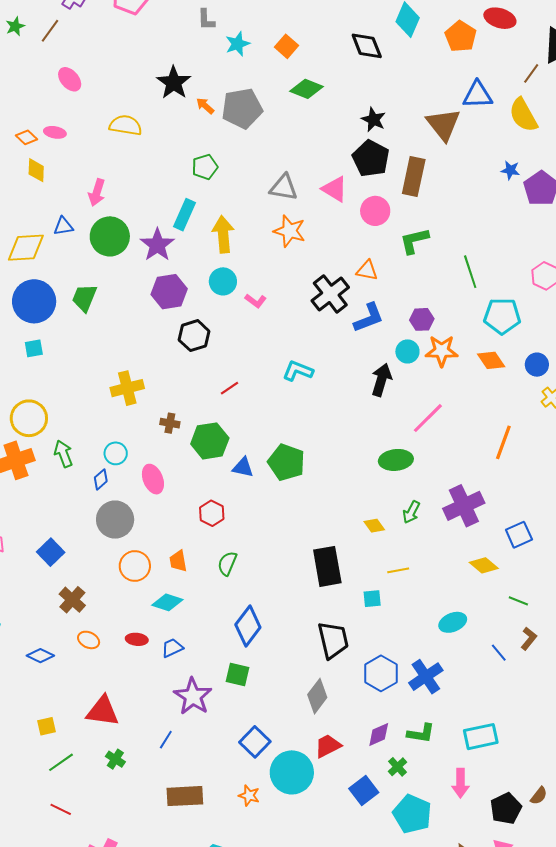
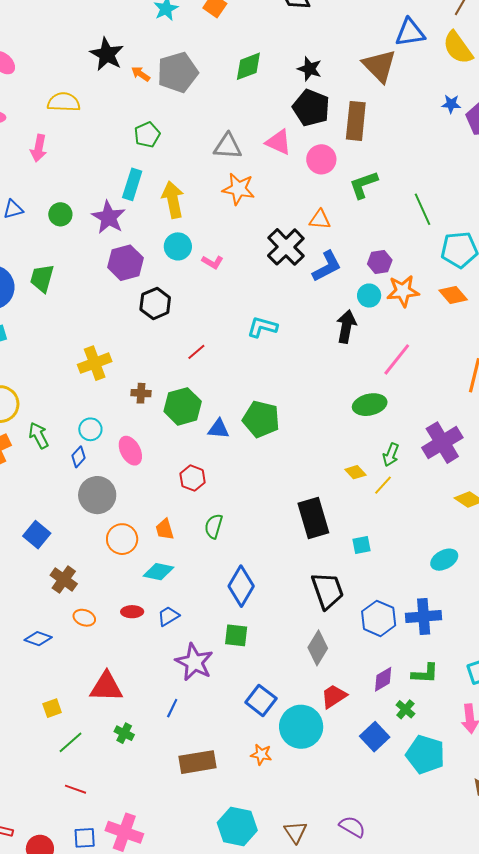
green diamond: (307, 89) -> (248, 66), moved, turned -36
pink arrow: (97, 192) -> (39, 148), moved
green circle: (110, 236) -> (60, 214), size x0.6
yellow line: (398, 570) -> (383, 485), moved, turned -30
blue cross: (426, 677) -> (424, 617), turned 36

